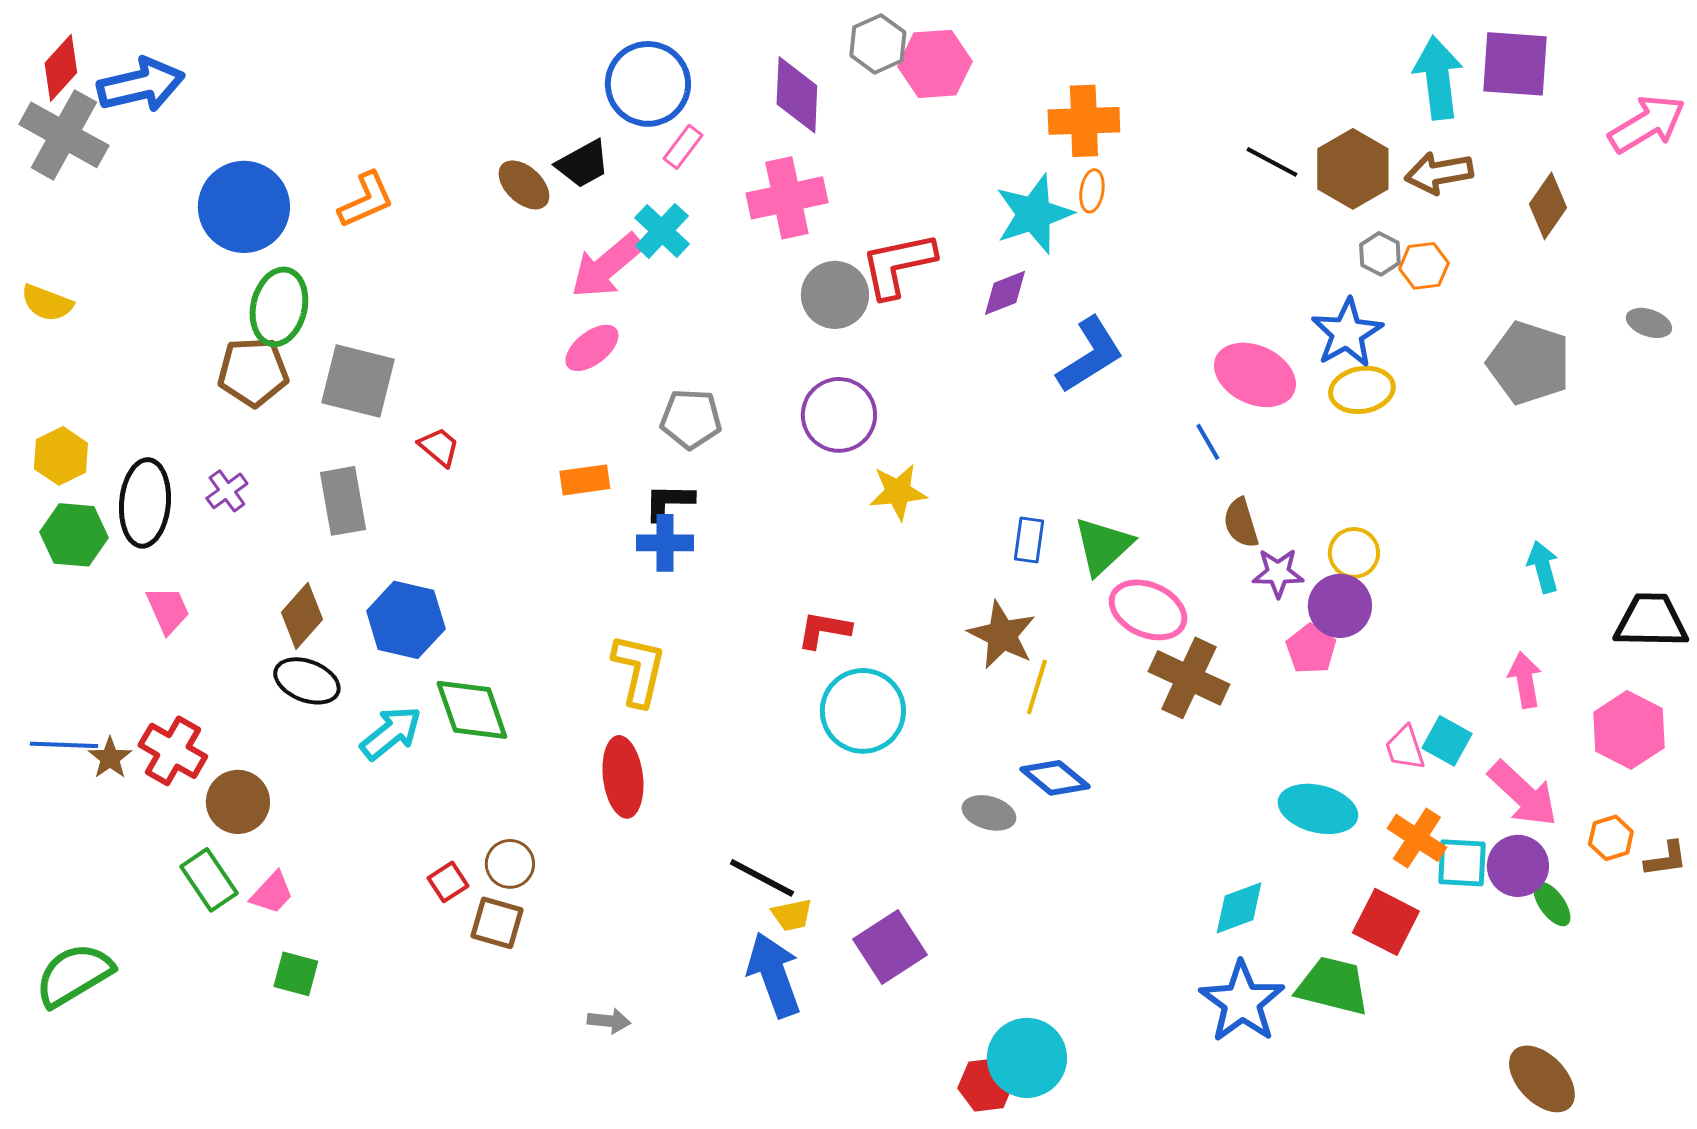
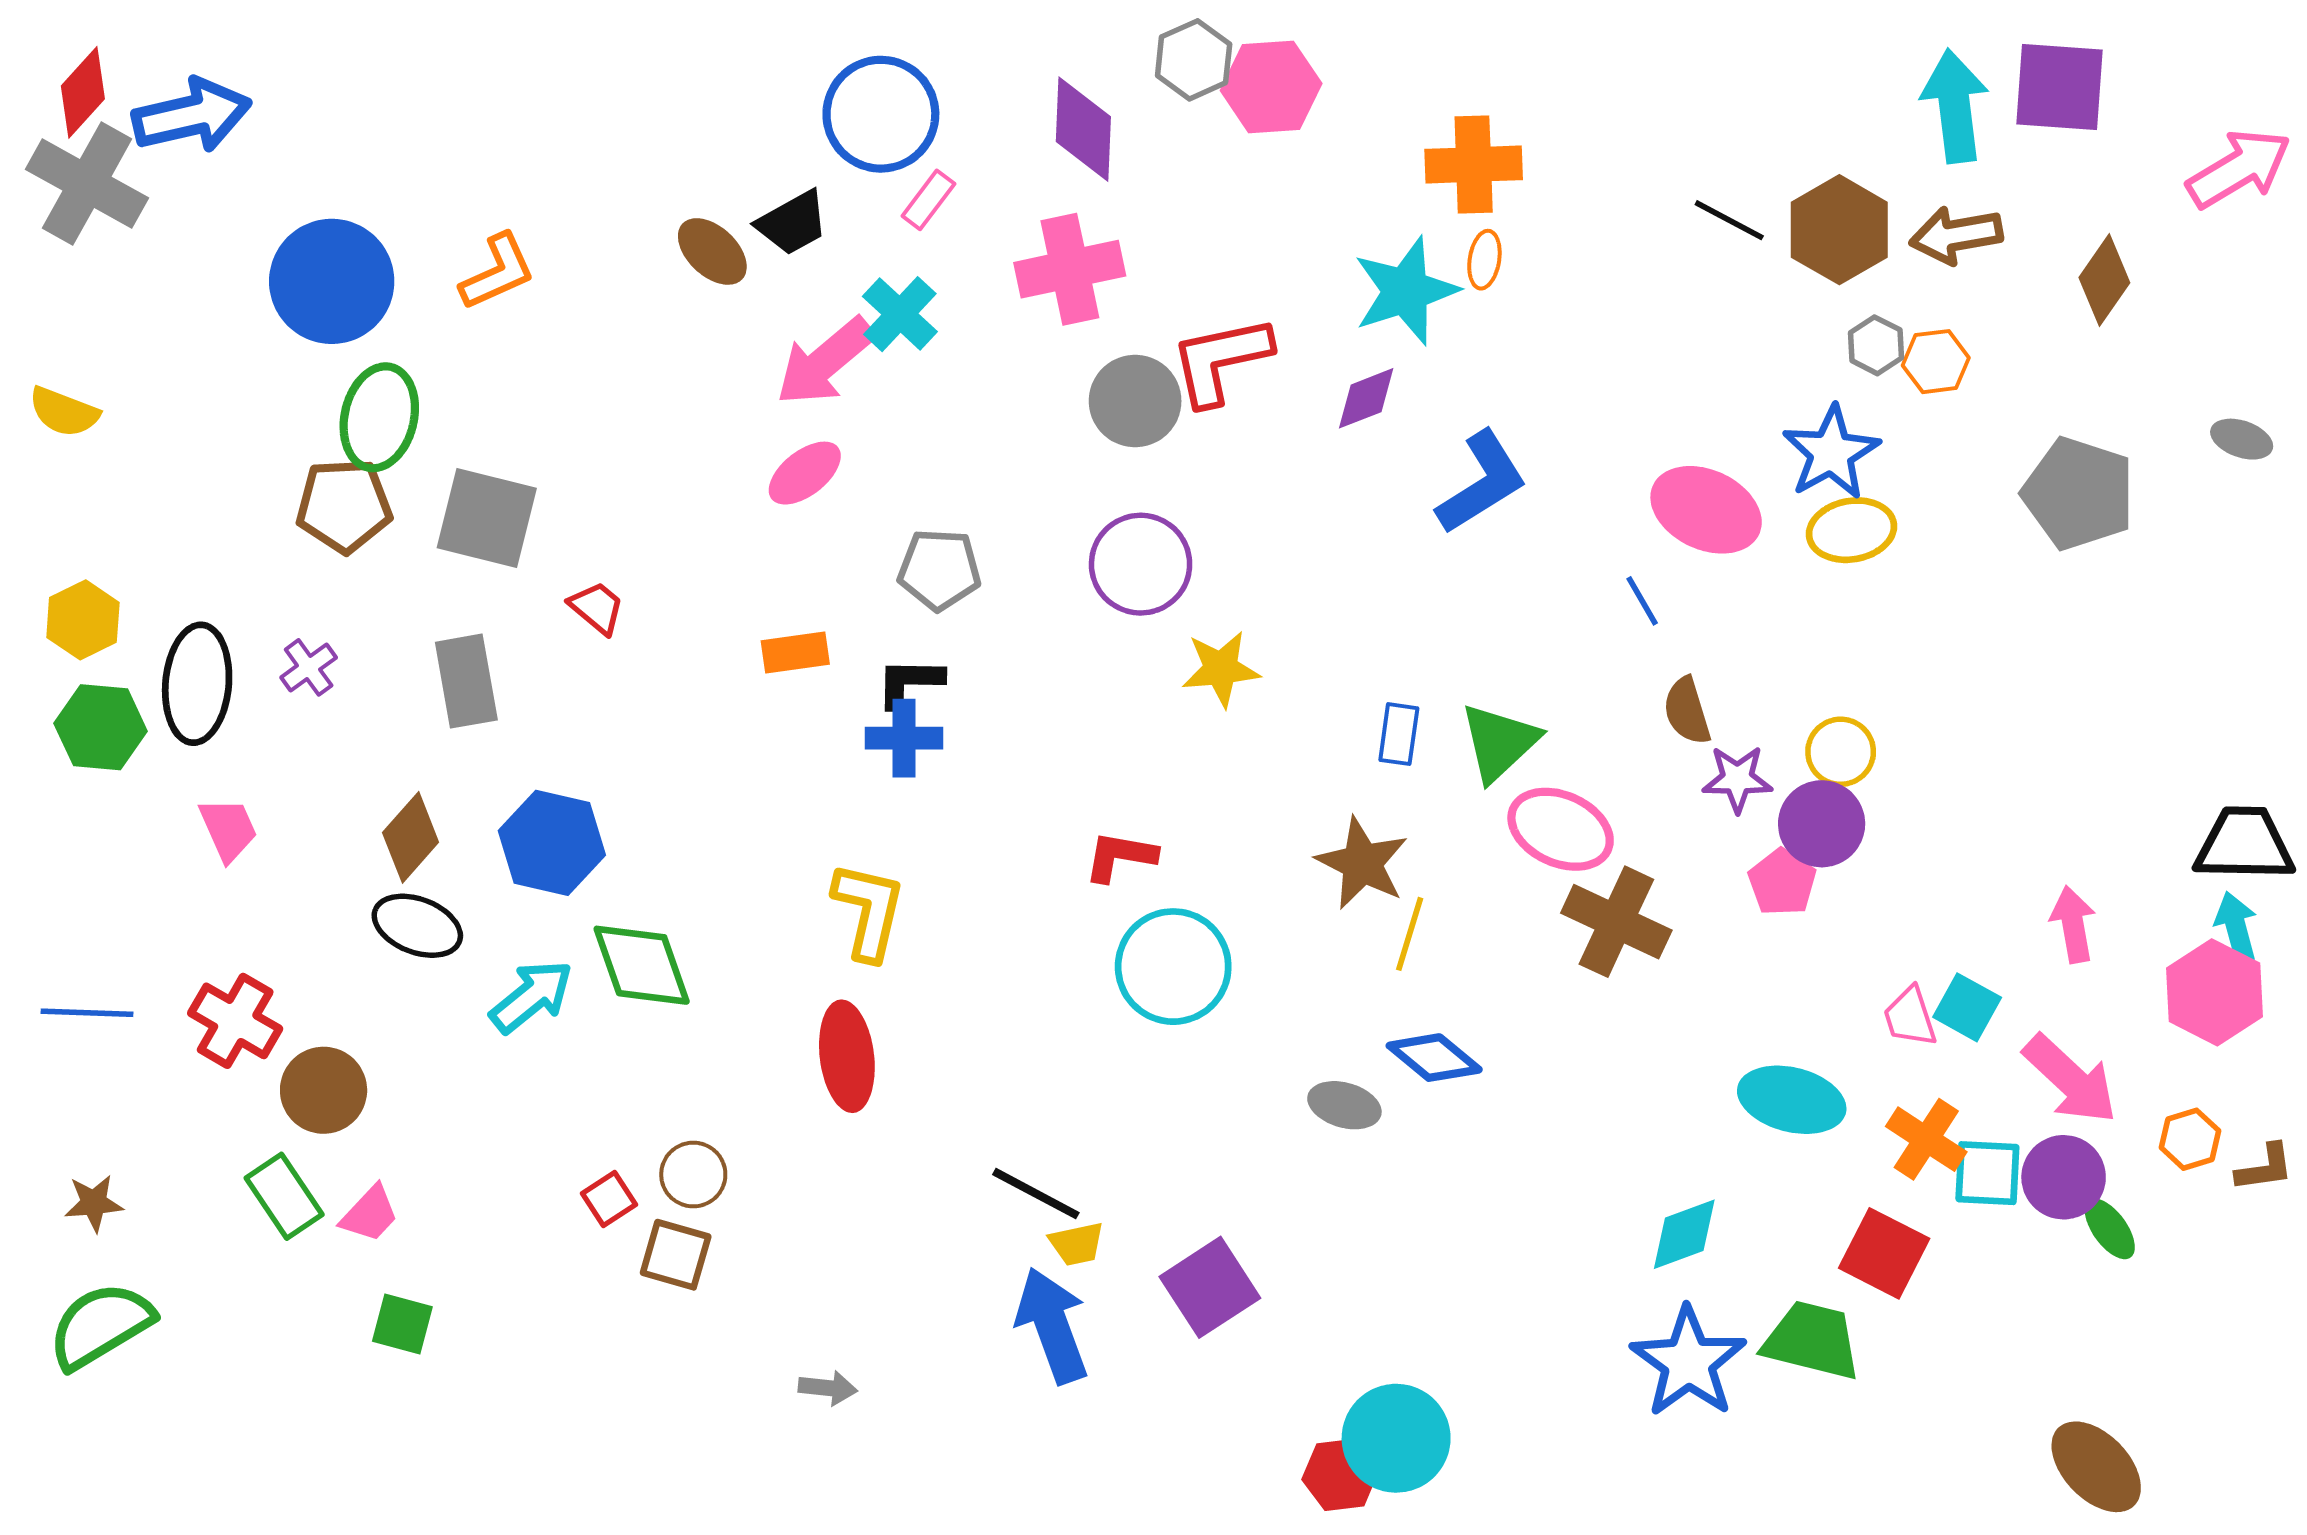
cyan arrow: (1543, 567) -> (2236, 927), moved
brown star: (110, 758) -> (94, 1203), moved, turned 30

